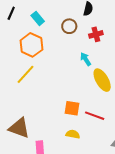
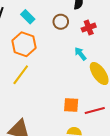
red line: (95, 116) -> (95, 110), turned -30

